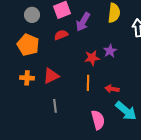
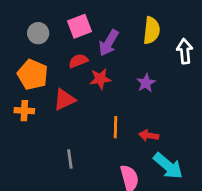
red star: (92, 58) -> (100, 79), moved
red triangle: (51, 76) -> (64, 100), moved
orange cross: (27, 78) -> (24, 111), moved

